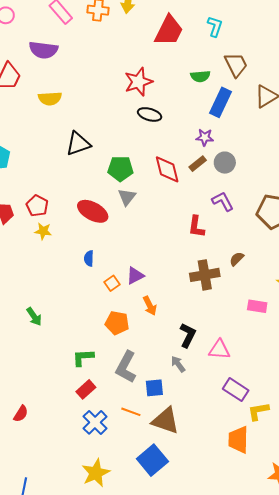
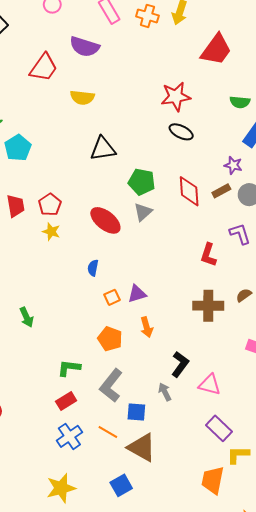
blue square: (152, 460) -> (121, 485), size x0.7

